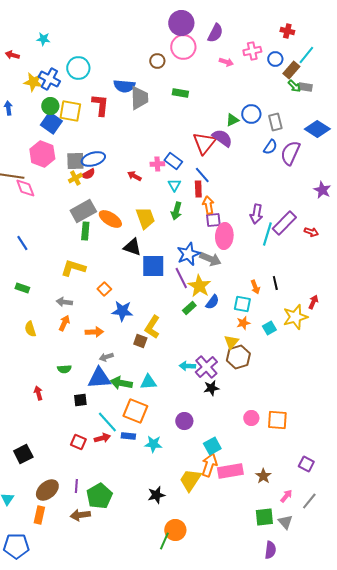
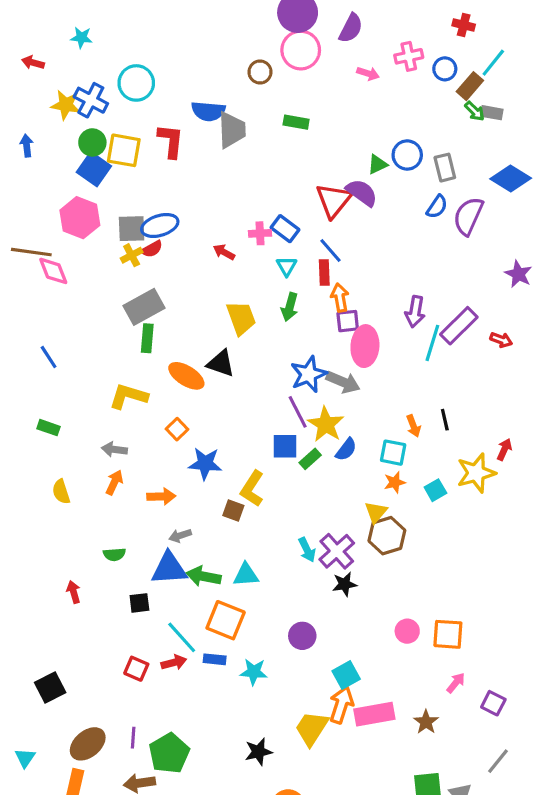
orange ellipse: (110, 219) -> (186, 376), moved
blue square: (153, 266) -> (285, 446), moved, size x0.7
cyan arrow: (187, 366) -> (307, 550), turned -119
pink arrow: (286, 496) -> (456, 683), moved

